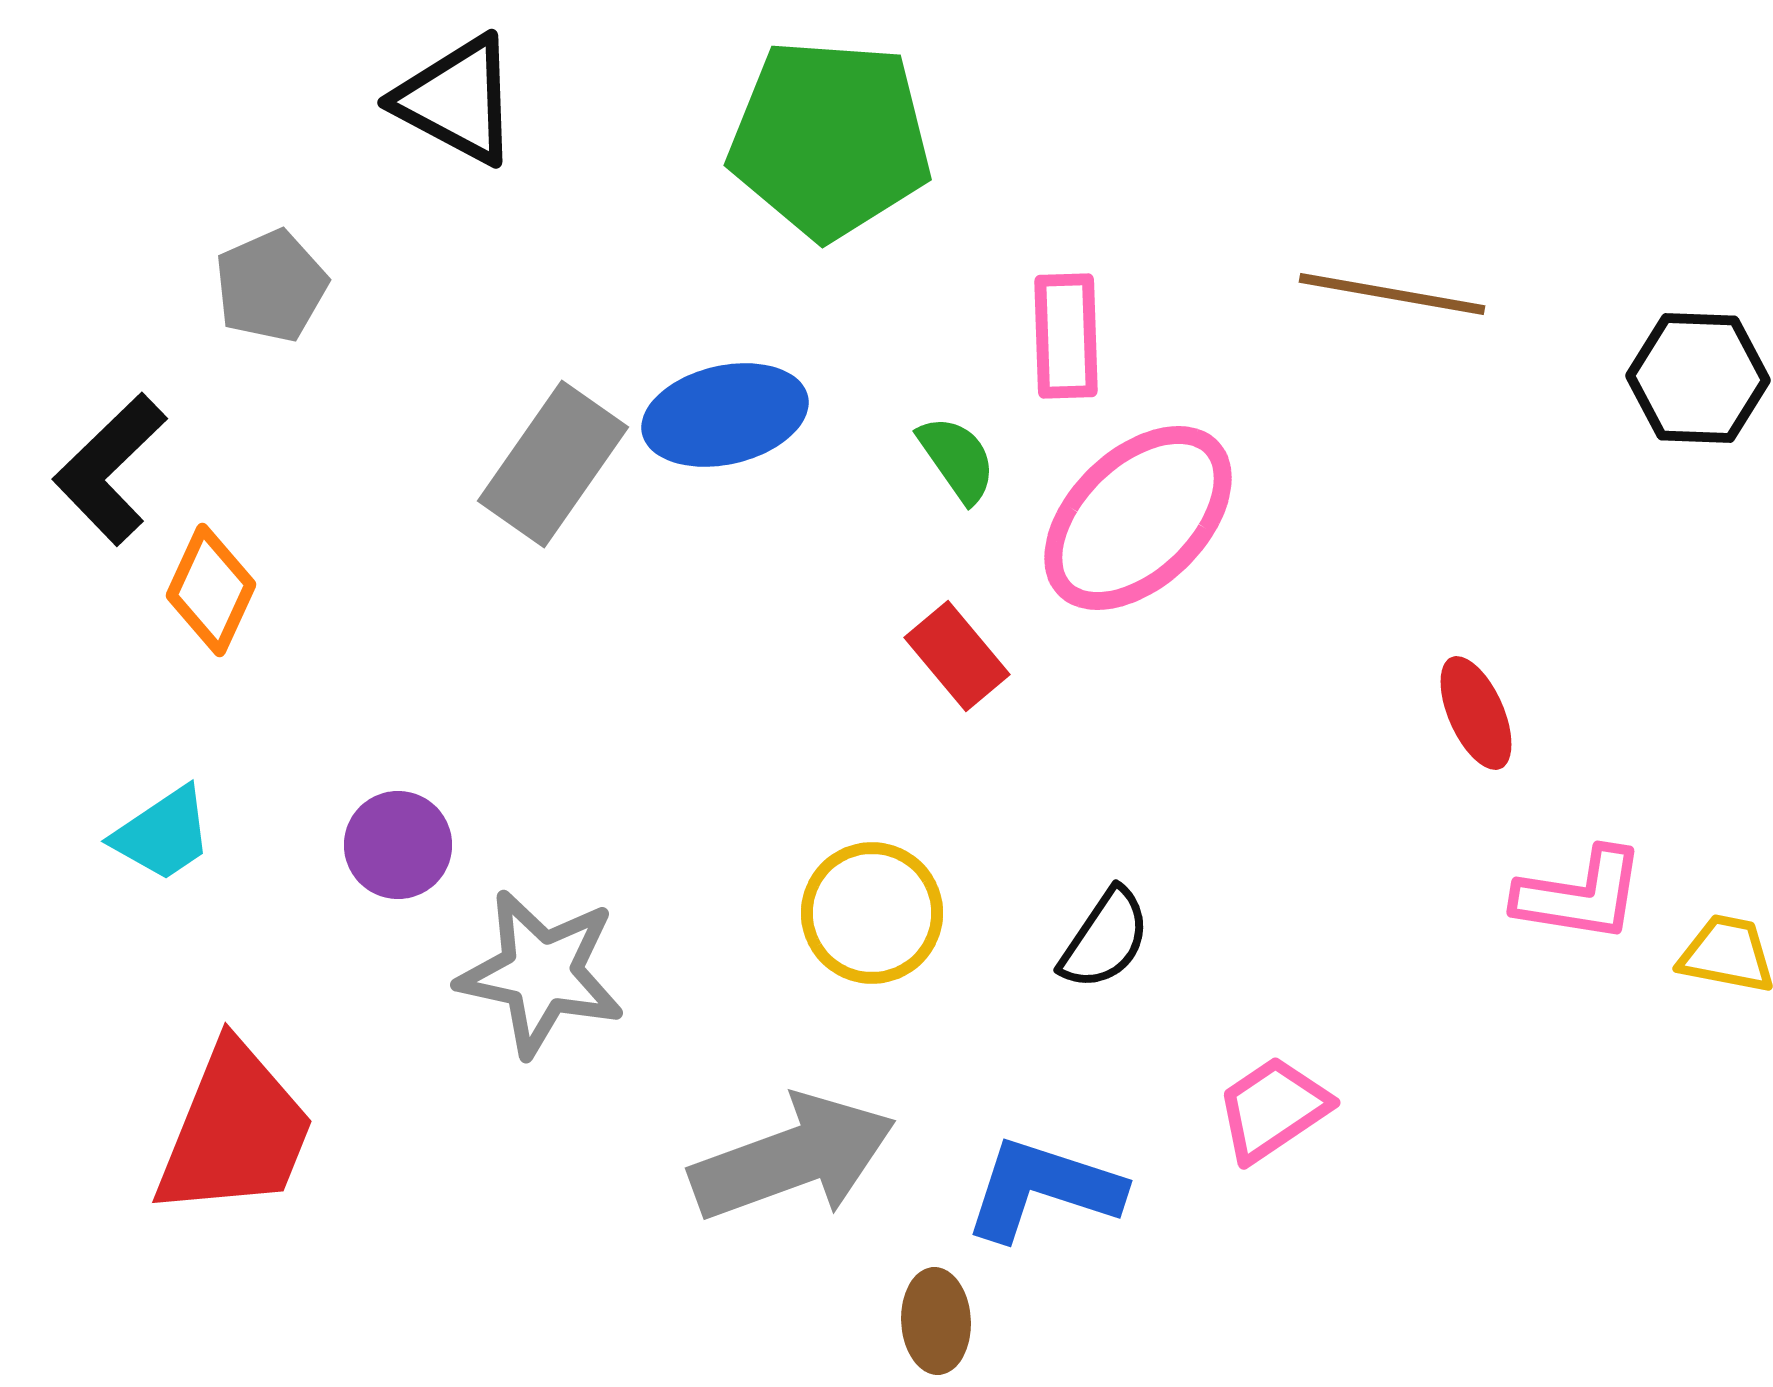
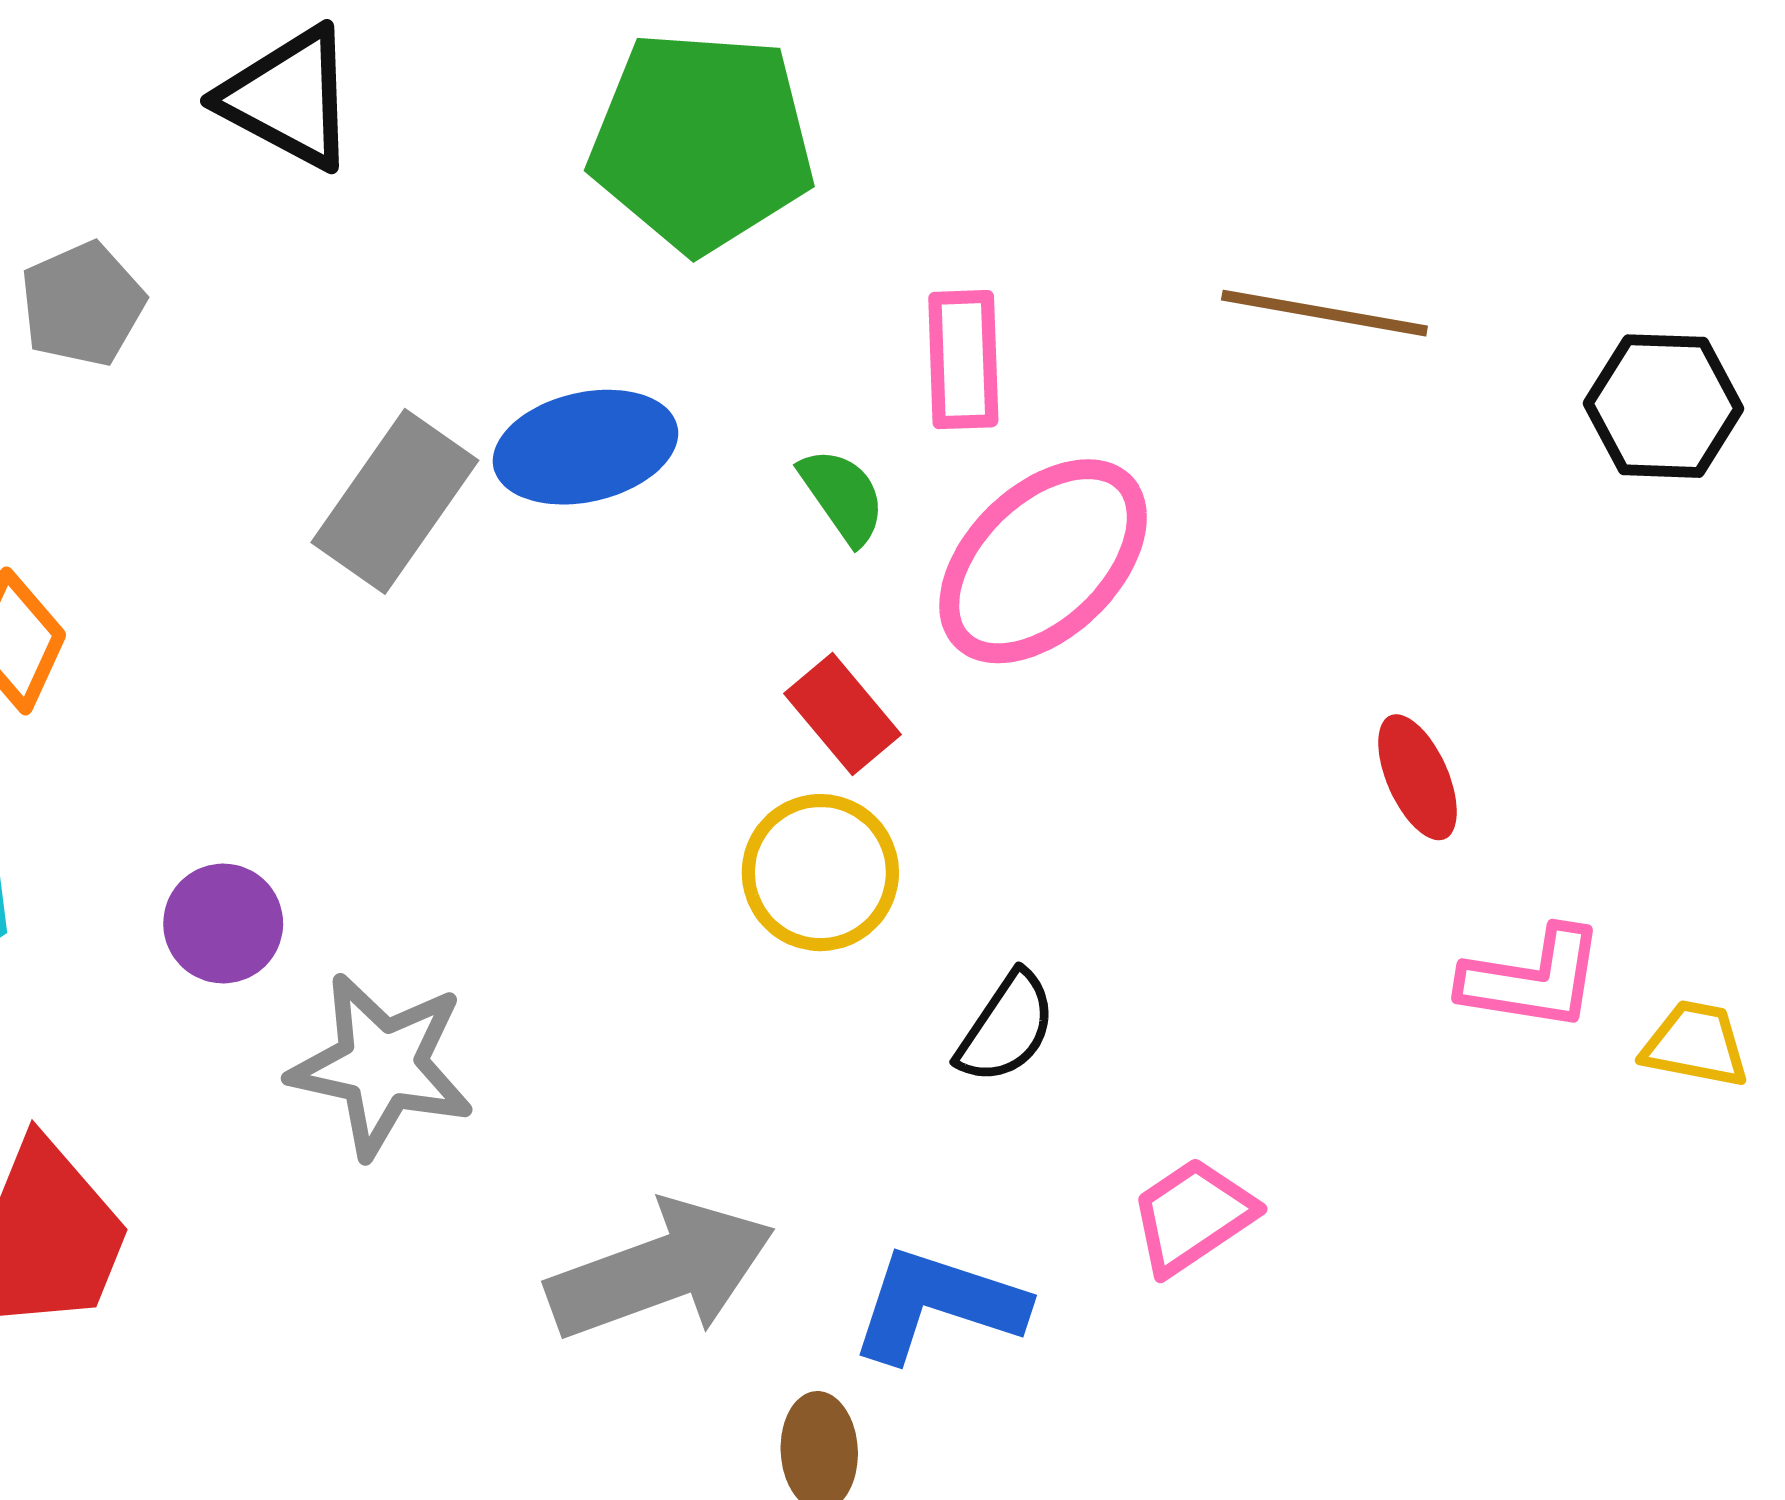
yellow circle: (872, 913) -> (820, 873), moved

